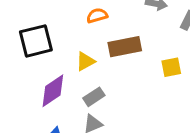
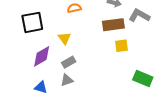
brown rectangle: (125, 47) -> (113, 25), moved
yellow triangle: (85, 61) -> (64, 38), turned -40

